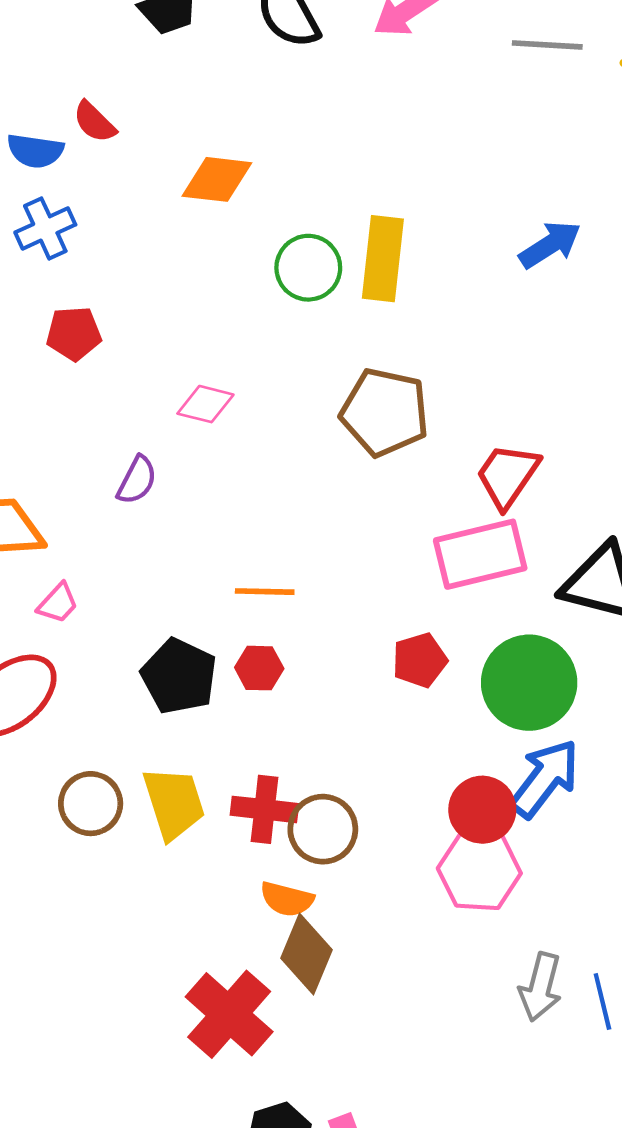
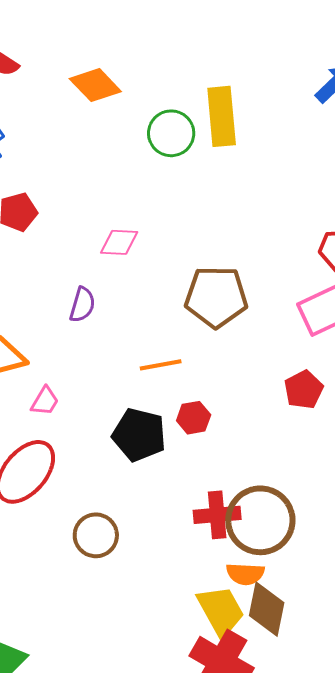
orange diamond: (217, 179) -> (95, 85), turned 51
brown pentagon: (385, 412) -> (216, 297), moved
orange line: (265, 592) -> (161, 365), moved
yellow trapezoid: (174, 803) -> (221, 611), moved
brown circle: (323, 829) -> (260, 520), size x1.4

